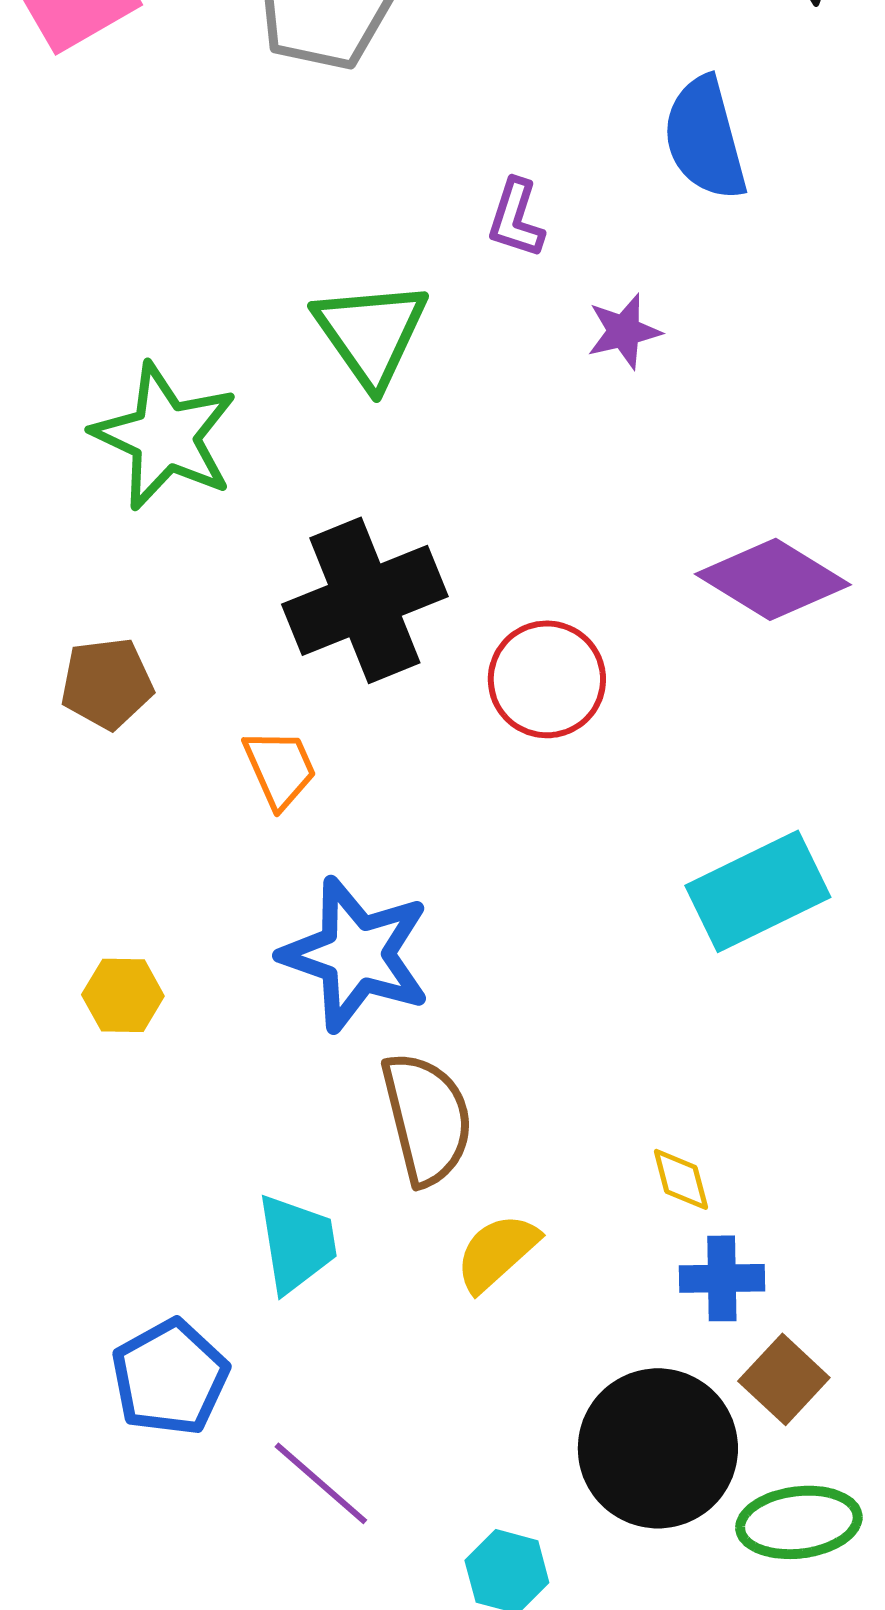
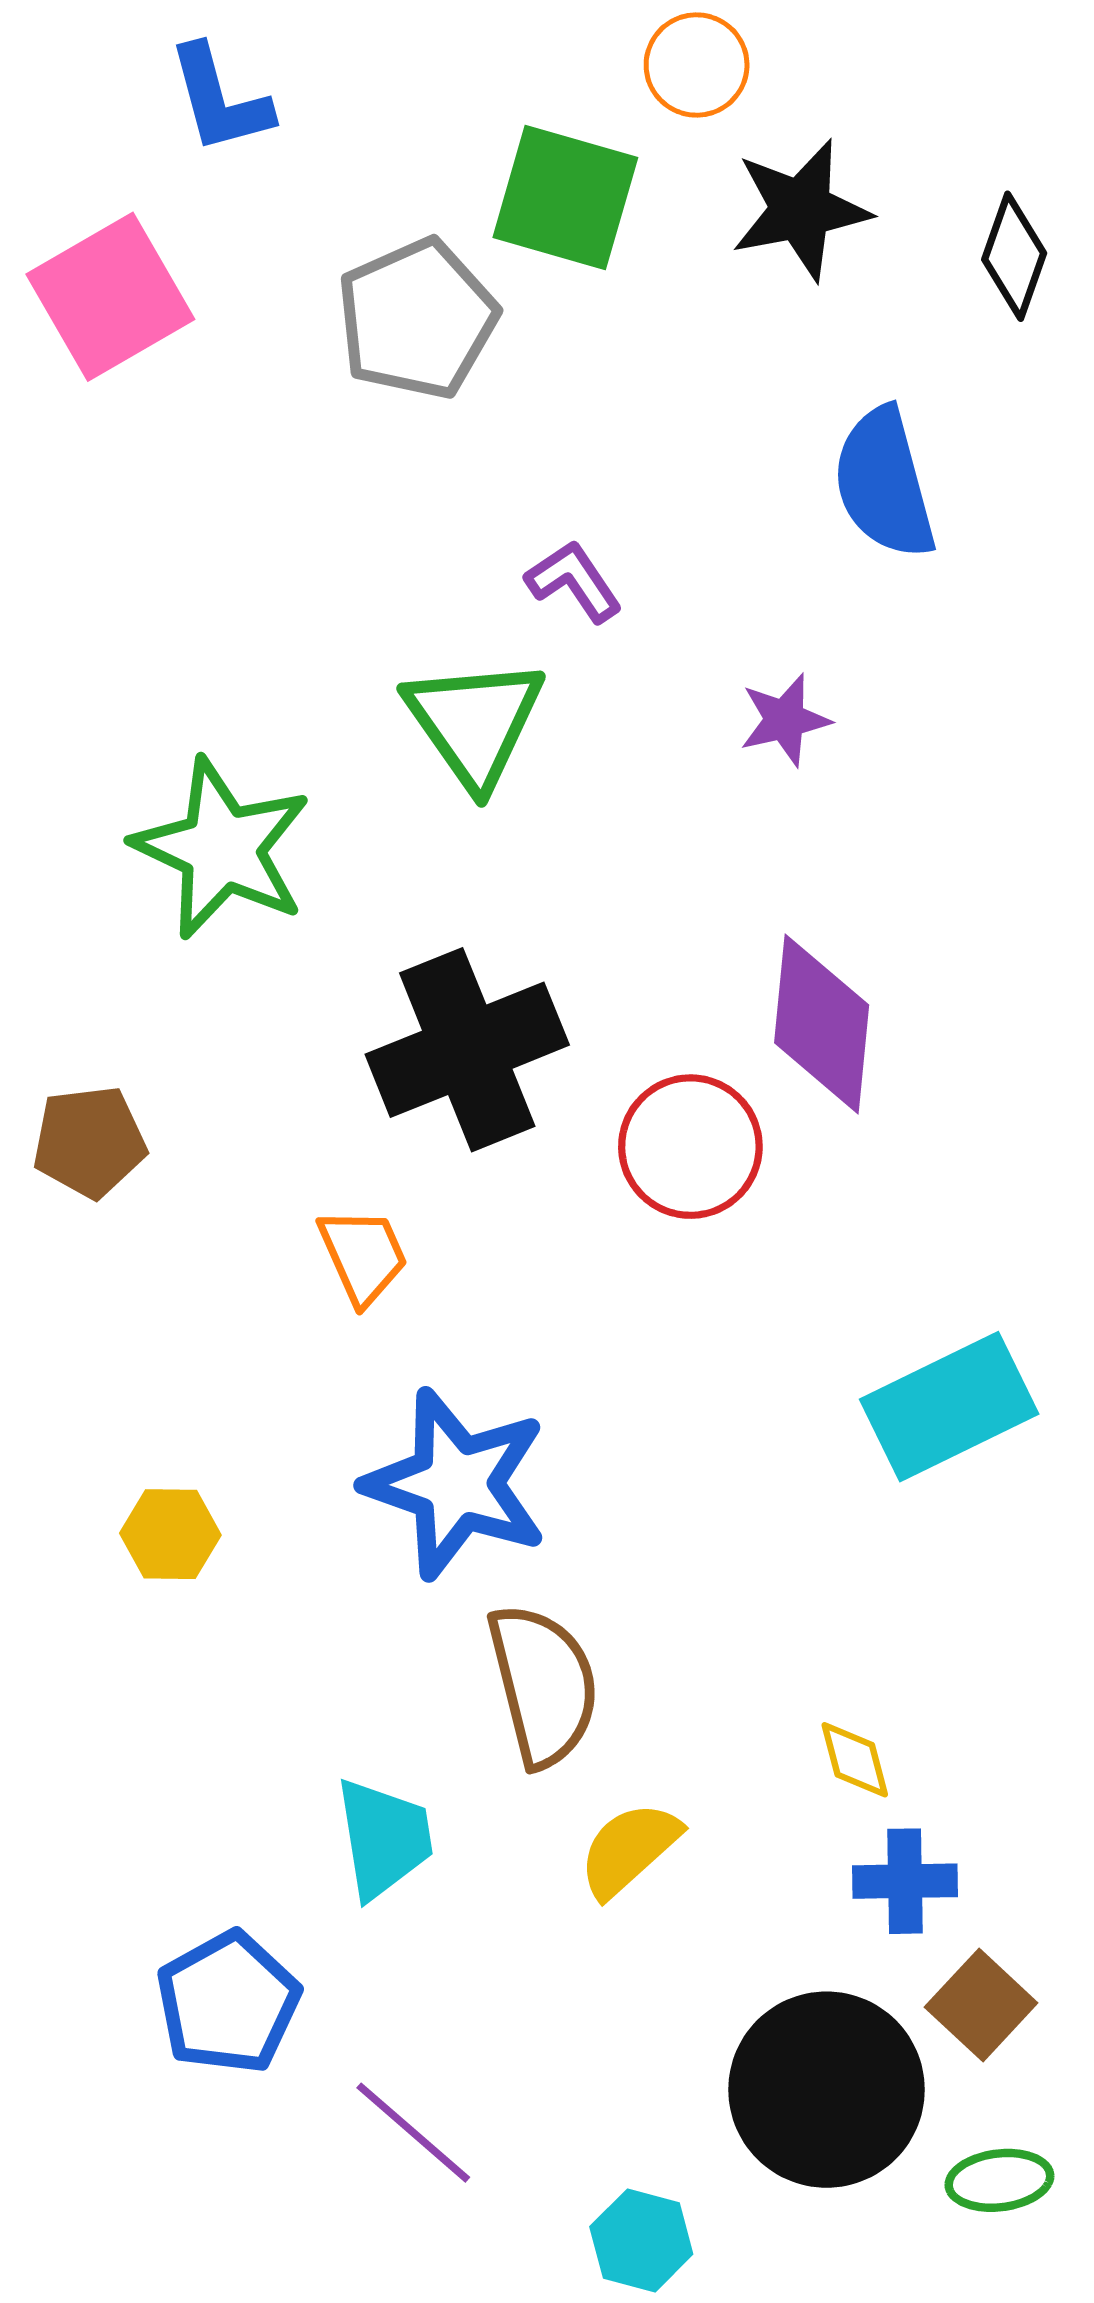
purple L-shape: (516, 218) -> (574, 581), moved, turned 128
purple diamond: (773, 579) -> (822, 1024), moved, turned 64
brown pentagon: (107, 683) -> (90, 1142), moved
green ellipse: (799, 1522) -> (999, 2180), size x0.7

